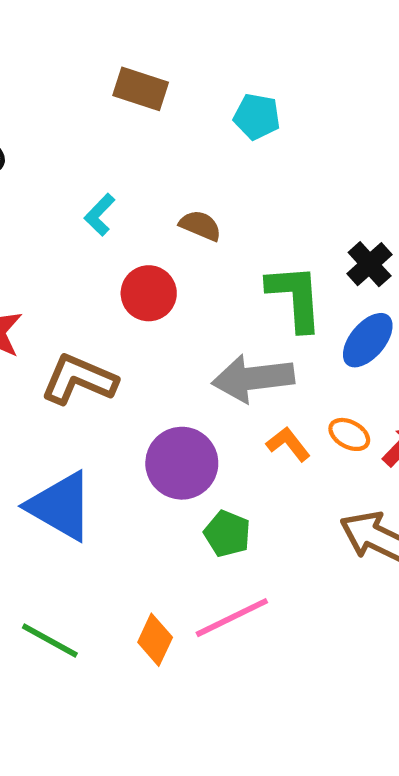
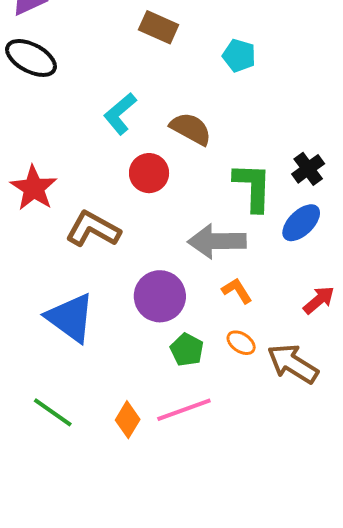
cyan L-shape: (100, 215) -> (120, 114), size x1.4
brown semicircle: (200, 226) -> (191, 129), size x1.4
orange ellipse: (349, 434) -> (241, 343), moved

